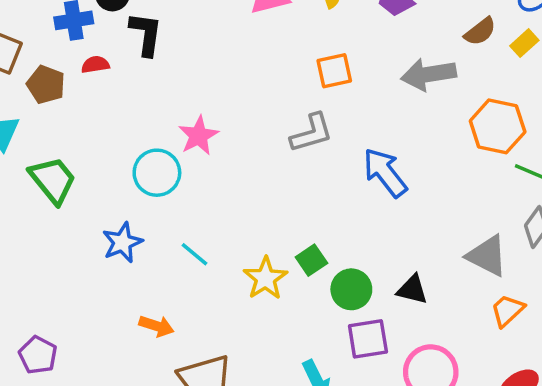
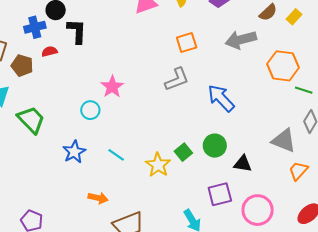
cyan circle: (157, 173) -> (90, 110), size x0.7
green circle: (351, 289) -> (215, 146), moved

